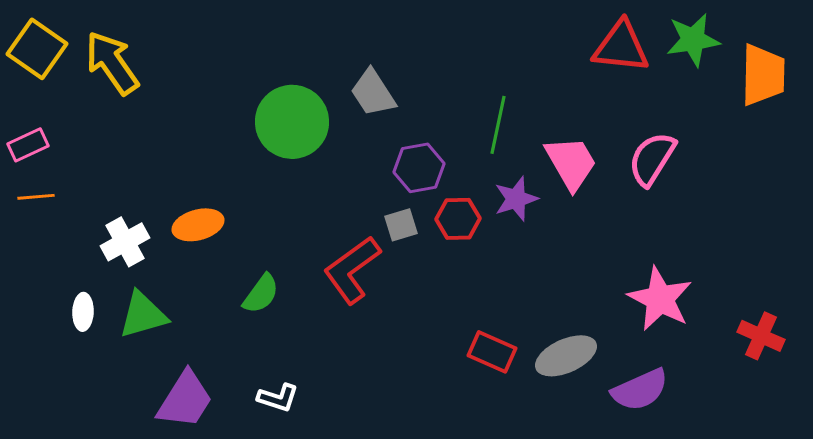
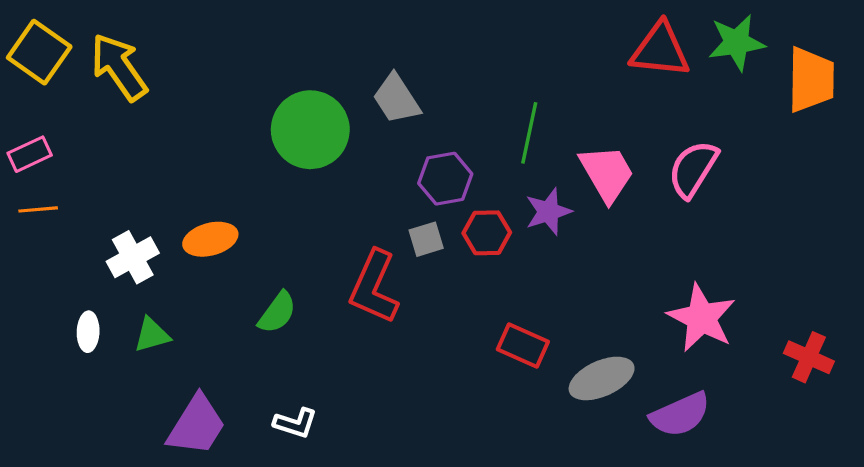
red L-shape: (352, 270) -> (374, 287), turned -30
green triangle: (143, 315) -> (152, 335), size x0.7
red rectangle: (492, 352) -> (523, 346), moved

